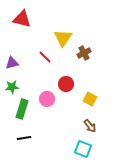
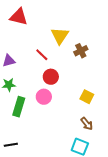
red circle: (66, 84) -> (51, 77), moved
black line: (24, 138) -> (11, 145), moved

